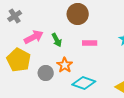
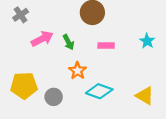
yellow pentagon: (19, 60) -> (24, 85), moved, turned -30
gray circle: (46, 73) -> (54, 97), moved

